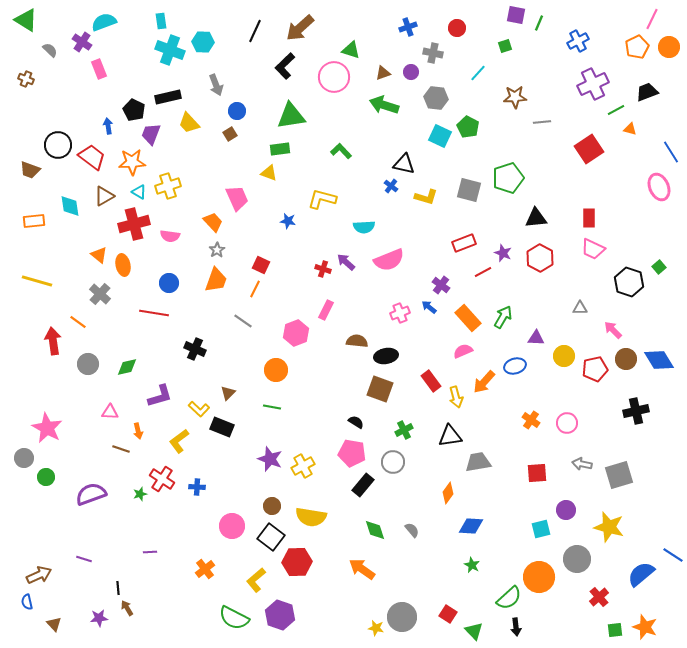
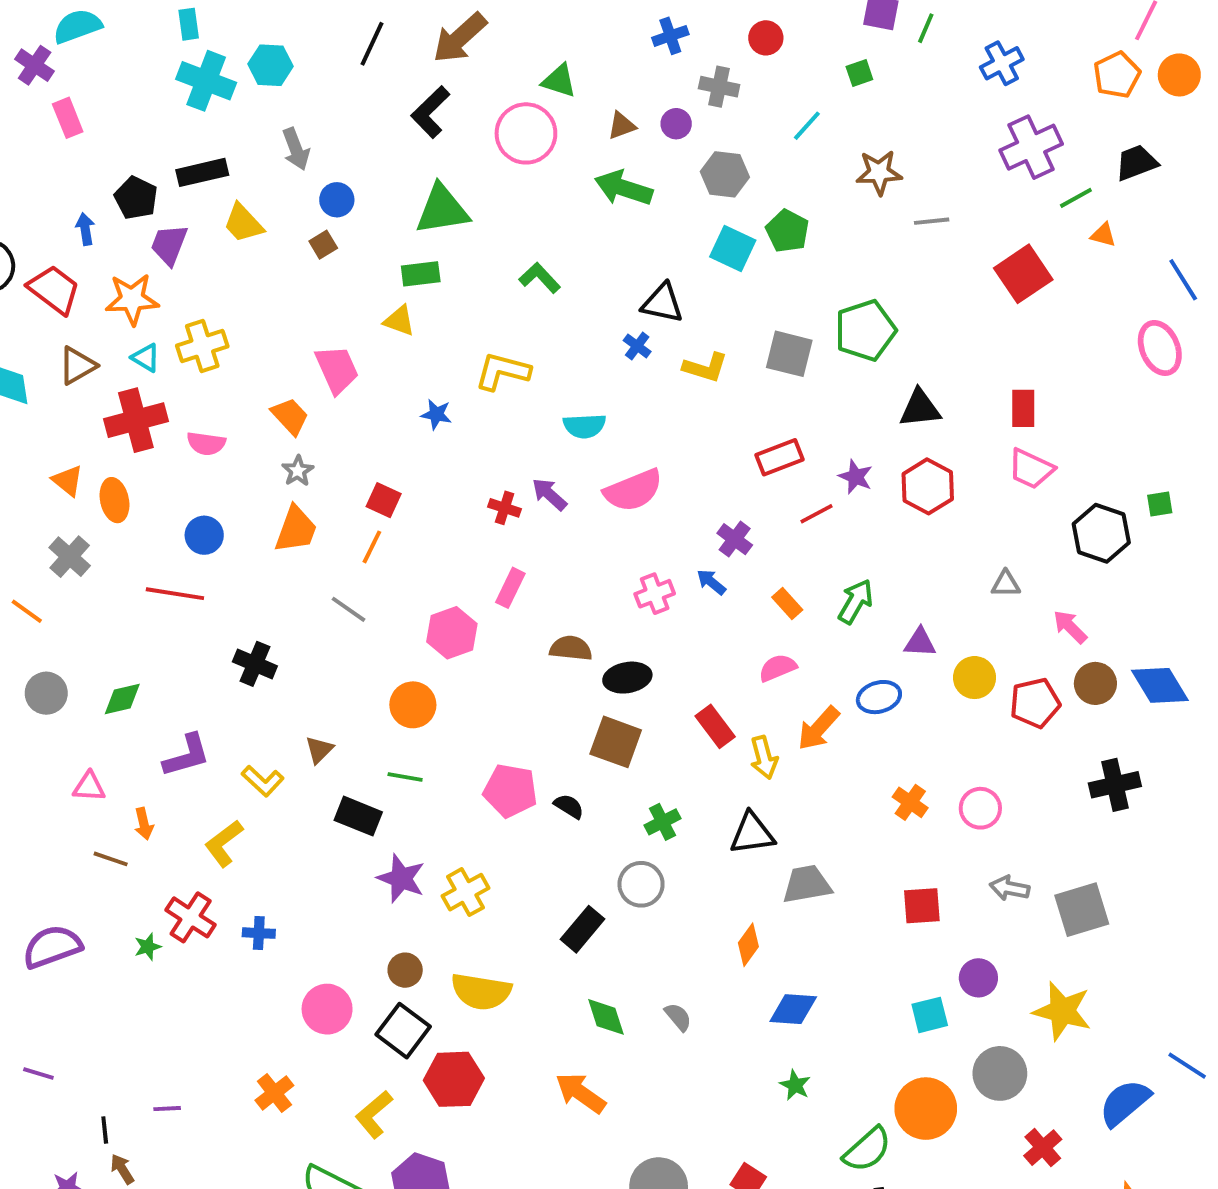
green square: (659, 267) -> (1160, 504), turned 32
orange rectangle: (468, 318) -> (787, 603), size x0.6
black rectangle: (222, 427) -> (358, 816), moved
pink pentagon: (352, 453) -> (510, 791), moved
purple line: (150, 552) -> (167, 1109), moved

